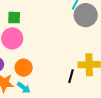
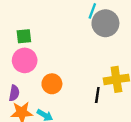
orange circle: (24, 68) -> (52, 84), moved

